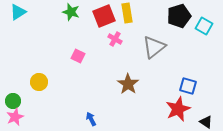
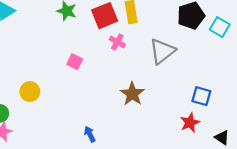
red star: (178, 109) -> (190, 123), size x0.7

